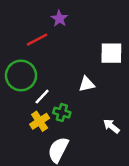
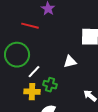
red line: (37, 40) -> (30, 26), turned 42
yellow cross: (40, 121) -> (32, 92), turned 35

